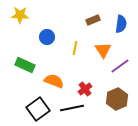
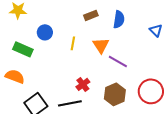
green rectangle: (25, 65) -> (23, 49), moved
purple line: (120, 66) -> (118, 61), turned 66
orange semicircle: (54, 81) -> (15, 76), moved

